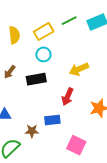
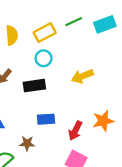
red arrow: (68, 97) -> (75, 131), moved
blue rectangle: (52, 120) -> (46, 119), moved

